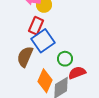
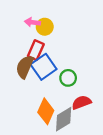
brown semicircle: (25, 57) -> (25, 67), moved
green circle: (65, 59) -> (68, 78), moved

